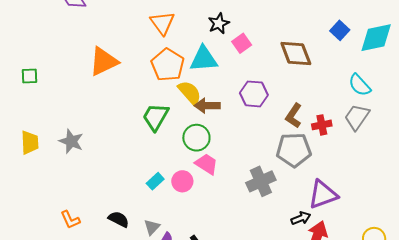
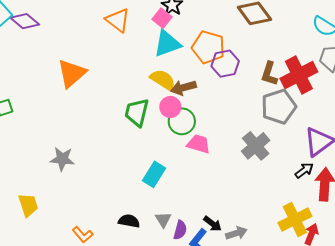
pink square: (242, 43) -> (162, 18), moved
orange pentagon: (168, 65) -> (208, 47), moved
red cross: (322, 125) -> (299, 75), size x1.8
yellow trapezoid: (30, 143) -> (28, 205), moved
cyan rectangle: (155, 181) -> (154, 174), size x1.4
pink circle: (182, 181) -> (170, 107), moved

